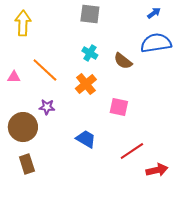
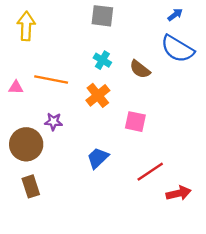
blue semicircle: (156, 43) -> (177, 49), turned -140
orange line: (45, 70) -> (51, 79), turned -32
blue trapezoid: (86, 139) -> (98, 158), turned -75

